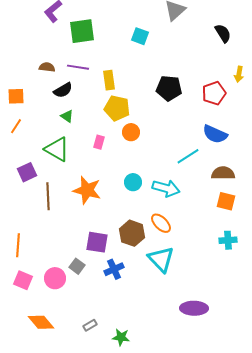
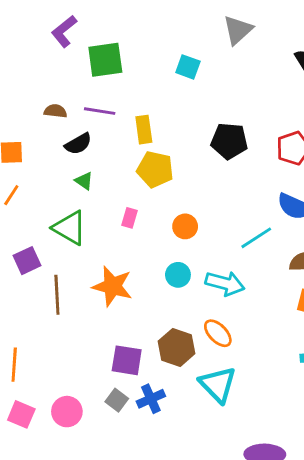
orange circle: (131, 132) -> (185, 226), moved
gray square: (77, 266) -> (117, 400), moved

